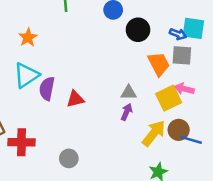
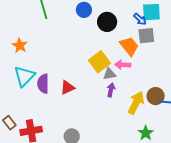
blue arrow: (178, 34) -> (140, 19), turned 32
pink arrow: (184, 89) -> (123, 65), moved
yellow square: (169, 98) -> (99, 62), moved

